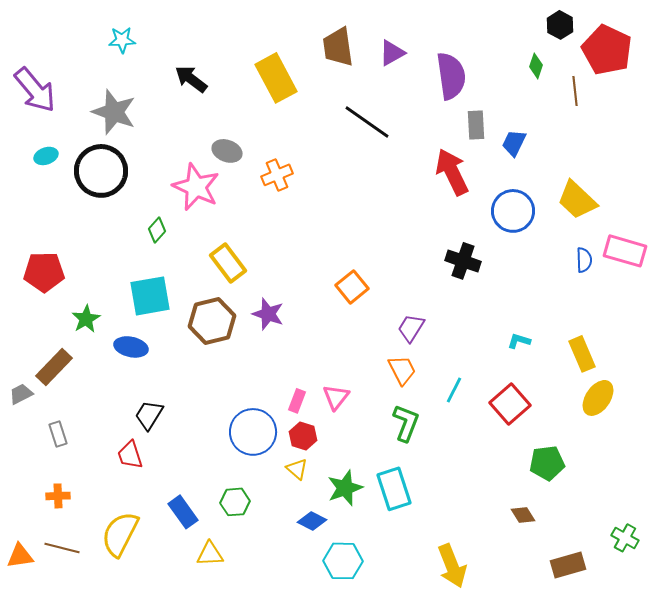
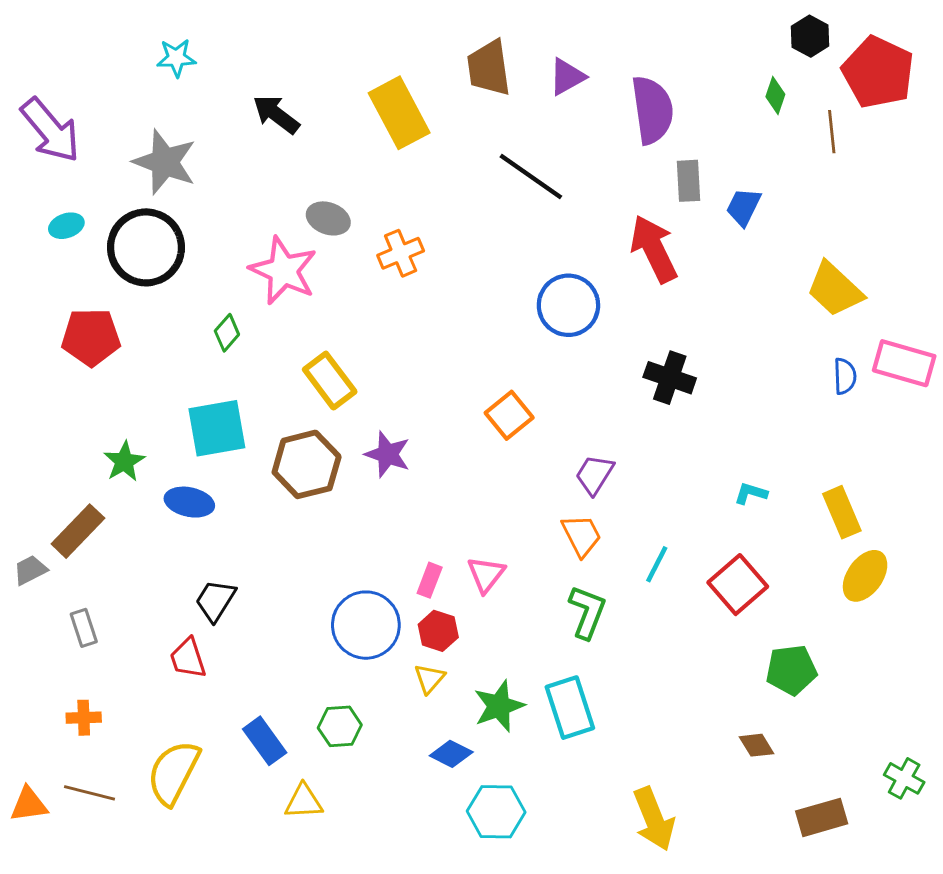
blue circle: (513, 211) -> (568, 305), moved
red pentagon: (44, 272) -> (91, 337), moved
yellow triangle: (297, 469) -> (430, 679), turned 30

